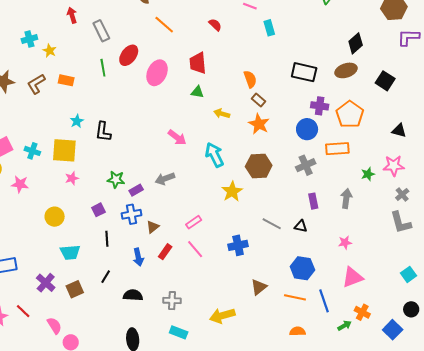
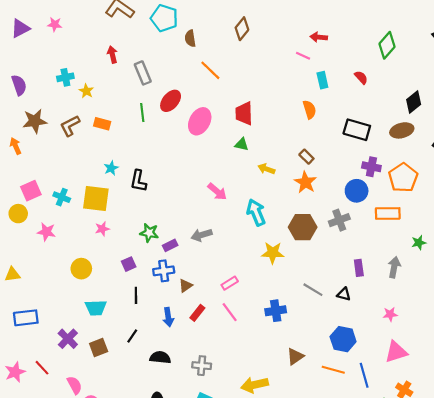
red semicircle: (215, 25) -> (361, 77), moved
orange semicircle: (250, 79) -> (309, 110), moved
gray cross: (306, 165) -> (339, 220), moved
yellow star: (232, 191) -> (273, 253), turned 30

